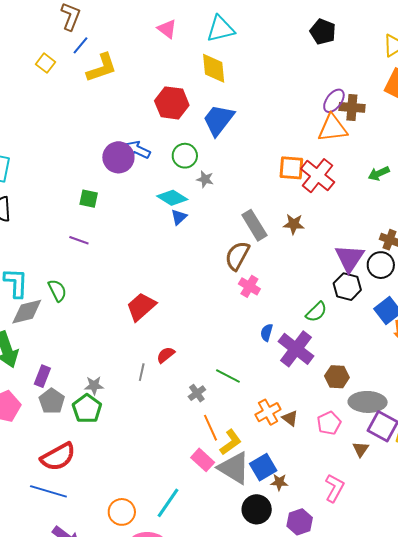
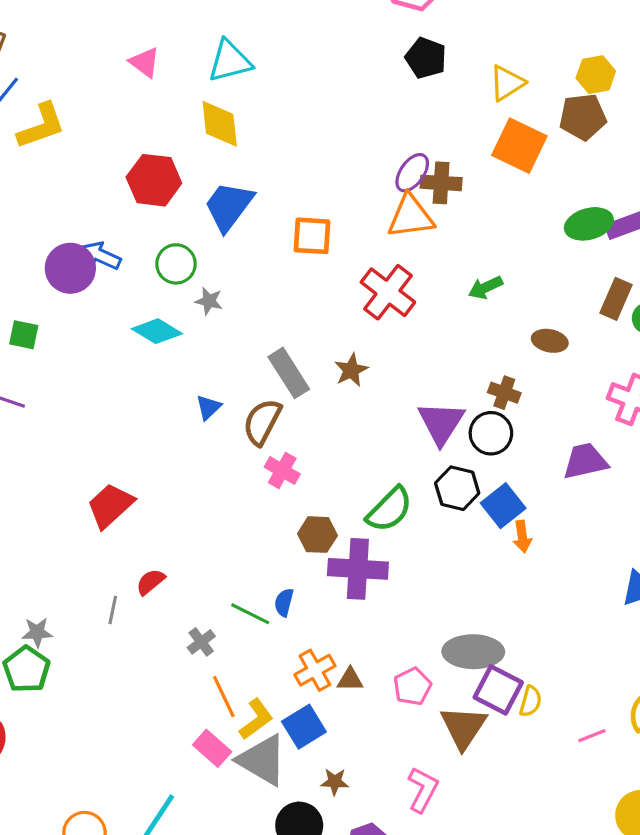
black pentagon: (323, 32) -> (426, 58), moved
orange square: (291, 168) -> (312, 236), moved
blue triangle: (179, 217) -> (208, 407), moved
brown star: (294, 224) -> (351, 370), turned -30
black hexagon: (347, 287) -> (457, 488), moved
green semicircle: (316, 312) -> (389, 509), size x1.4
blue semicircle: (267, 333) -> (284, 602), moved
purple cross: (296, 349) -> (358, 569), turned -33
brown hexagon: (337, 377) -> (317, 535), moved
brown triangle: (290, 418) -> (350, 680), turned -36
brown triangle: (361, 449) -> (463, 727), size x1.8
blue square: (263, 467) -> (304, 727), moved

